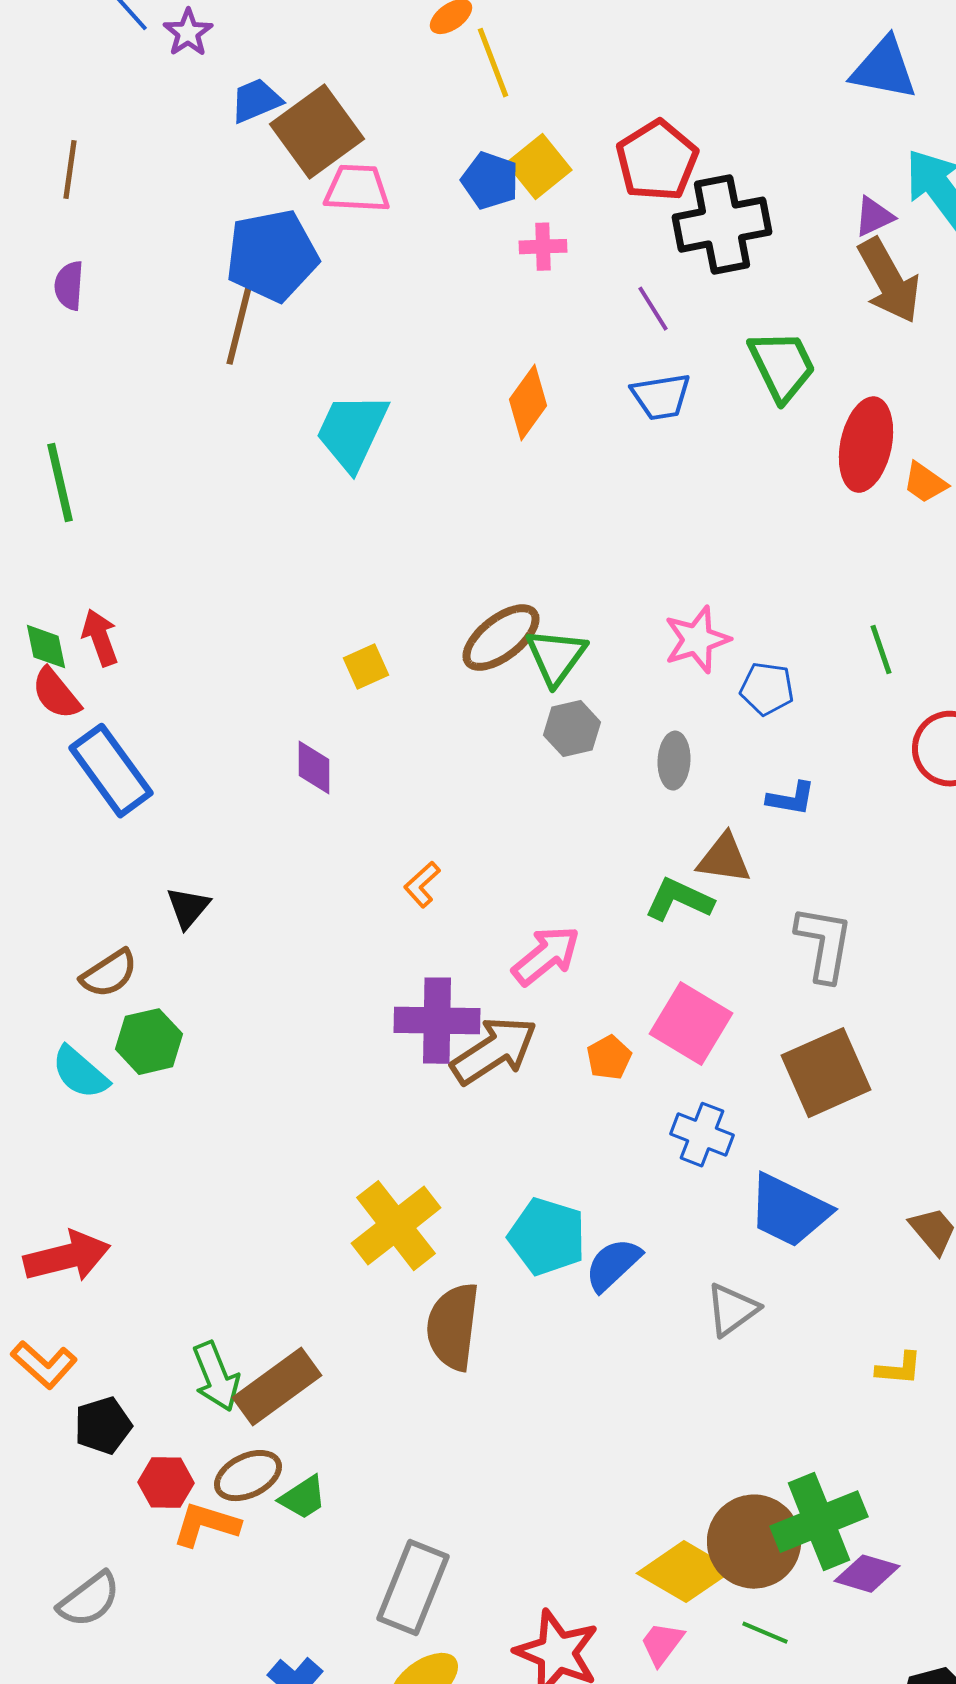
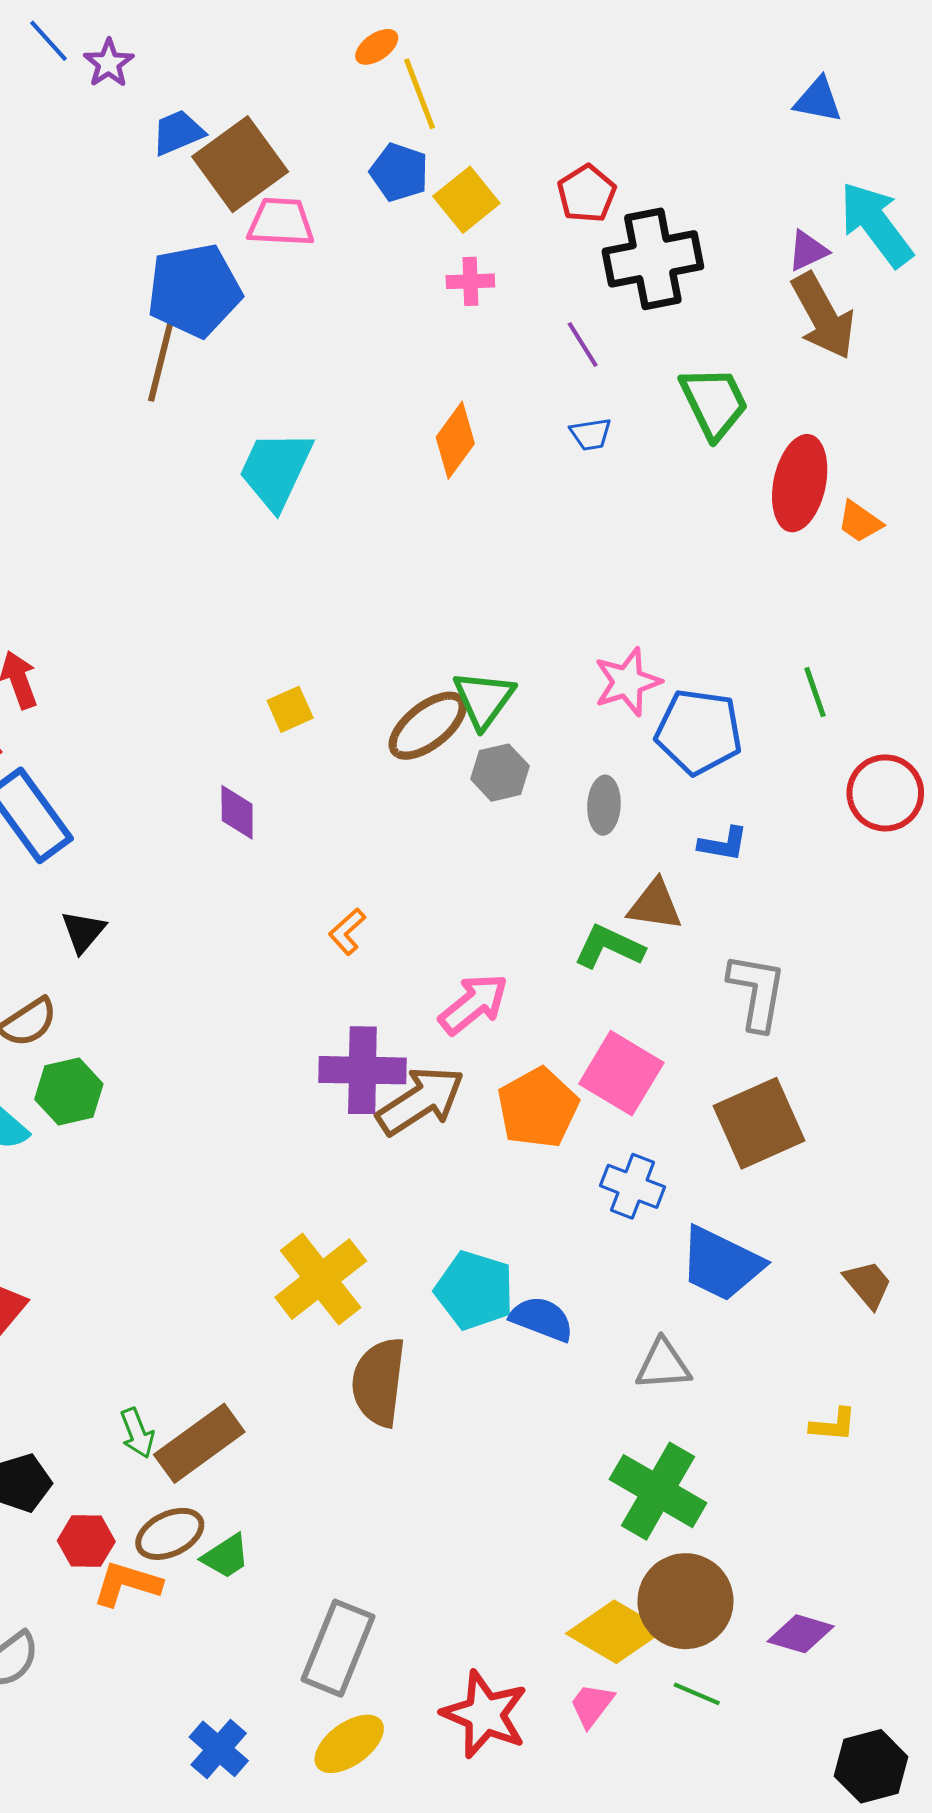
blue triangle: (884, 69) -> (818, 100), size x0.7
red pentagon: (657, 161) -> (587, 194), size x0.7
blue pentagon: (490, 181) -> (399, 172), moved
blue trapezoid: (661, 397) -> (591, 434), size x0.7
brown ellipse: (501, 638) -> (428, 726), moved
blue pentagon: (767, 689) -> (699, 732), size x1.6
black triangle: (188, 908) -> (83, 932), moved
orange pentagon: (609, 1058) -> (538, 1108), size x1.8
blue semicircle: (613, 1265) -> (542, 1319), turned 64
gray triangle: (732, 1310) -> (663, 1365), turned 32
green arrow: (216, 1377) -> (137, 1433), size x0.7
green cross: (819, 1522) -> (658, 1491), moved, turned -38

